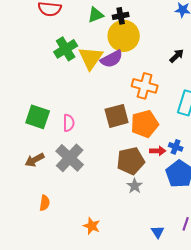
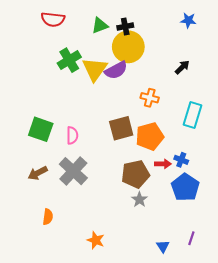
orange cross: (145, 86) -> (150, 98), size x0.7

